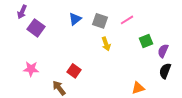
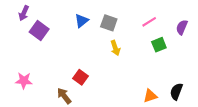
pink line: (127, 20) -> (149, 22), moved
purple semicircle: (163, 51) -> (182, 27), moved
pink star: (31, 69) -> (24, 81), moved
black semicircle: (165, 71) -> (176, 92), moved

